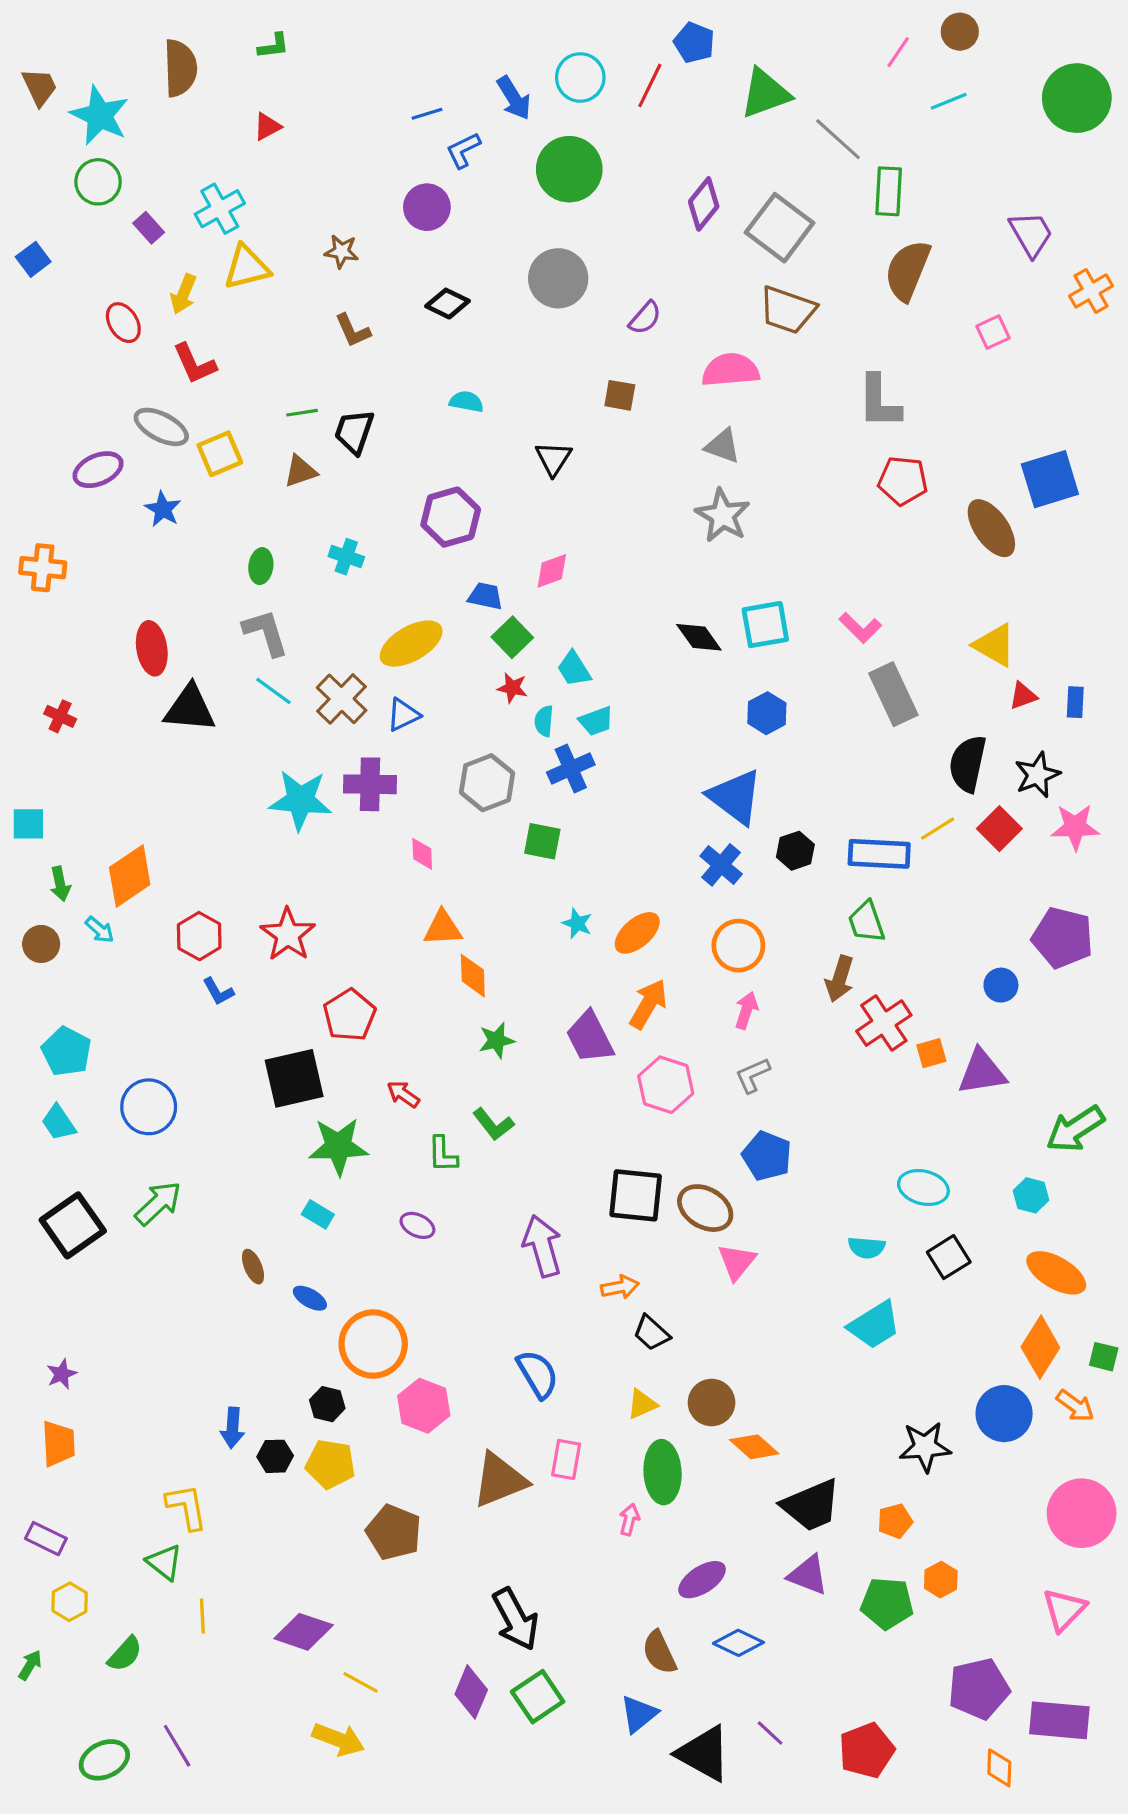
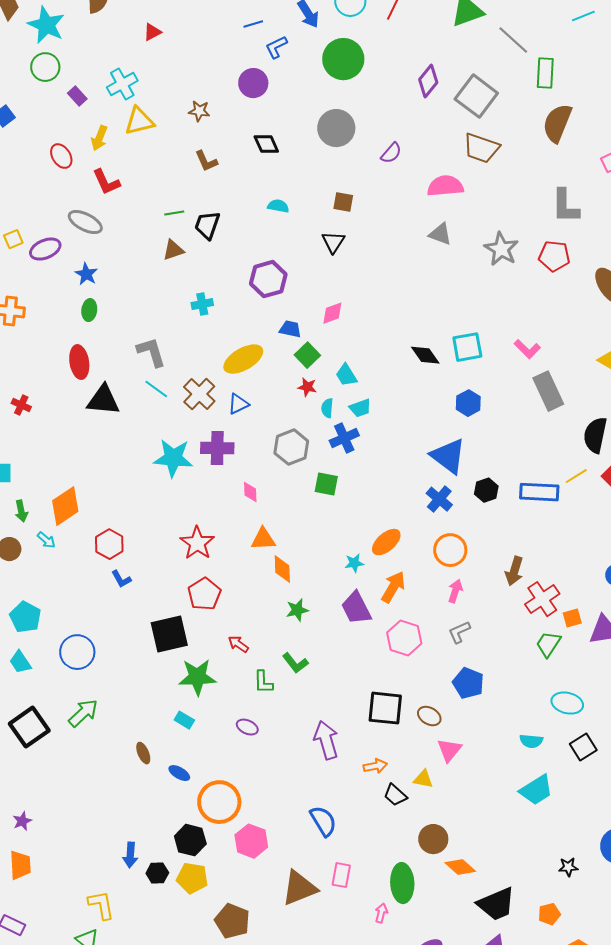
black diamond: (447, 304) -> (266, 144), turned 40
brown square: (620, 395) -> (343, 202), moved
gray L-shape: (879, 402) -> (565, 206), moved
yellow square: (220, 454) -> (13, 239), moved, size x0.7
gray star: (723, 515) -> (501, 249), moved
cyan cross: (346, 557) -> (202, 304), turned -30
green ellipse: (261, 566) -> (89, 310), moved
green trapezoid: (866, 922) -> (548, 644), moved, turned 52
cyan star: (577, 923) -> (354, 563), moved, turned -30
red star: (288, 934) -> (197, 543), moved
brown ellipse: (705, 1208) -> (429, 716), size x0.7
black hexagon: (327, 1404) -> (190, 840), size x1.4
yellow triangle: (642, 1404) -> (423, 779), moved, turned 35
black star: (925, 1447) -> (568, 867), size x0.6

